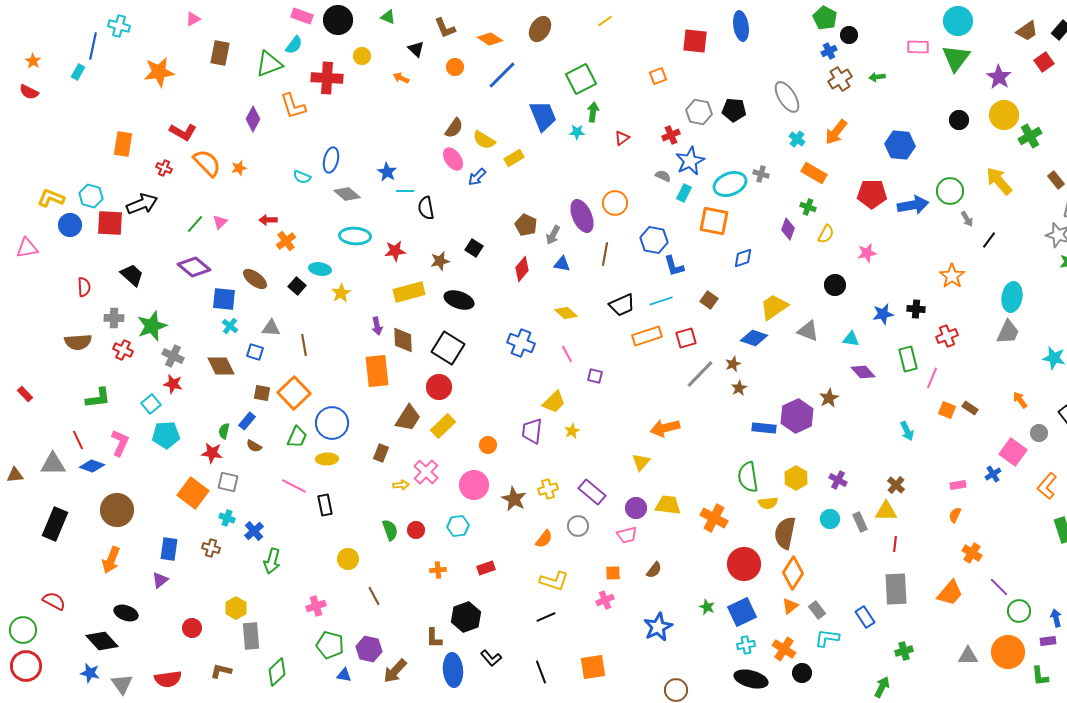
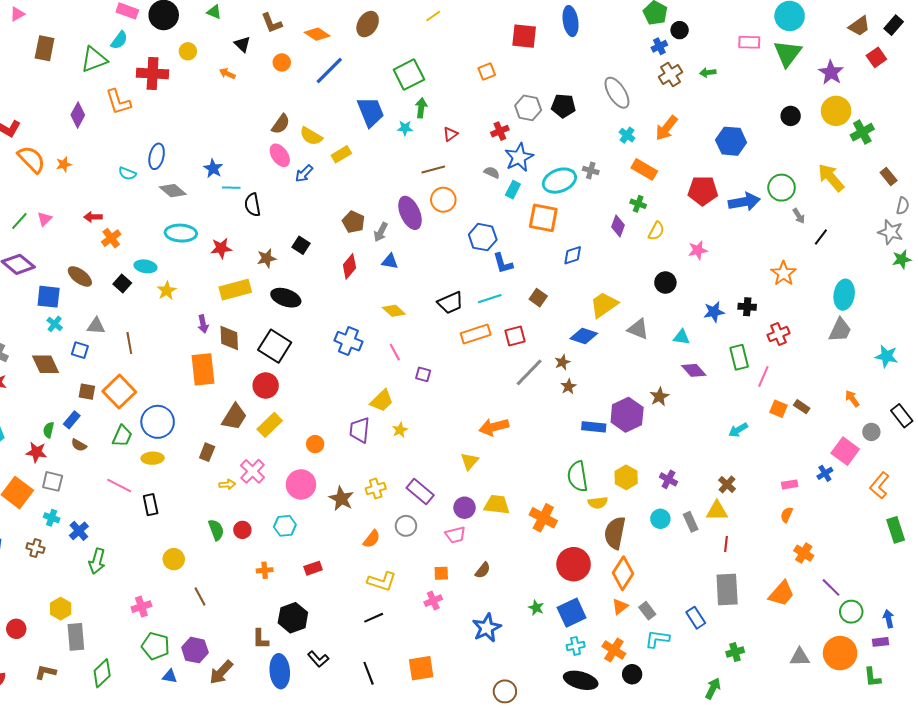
brown line: (605, 254) -> (433, 169), moved, turned 65
cyan arrow: (907, 431) -> (738, 430), turned 84

